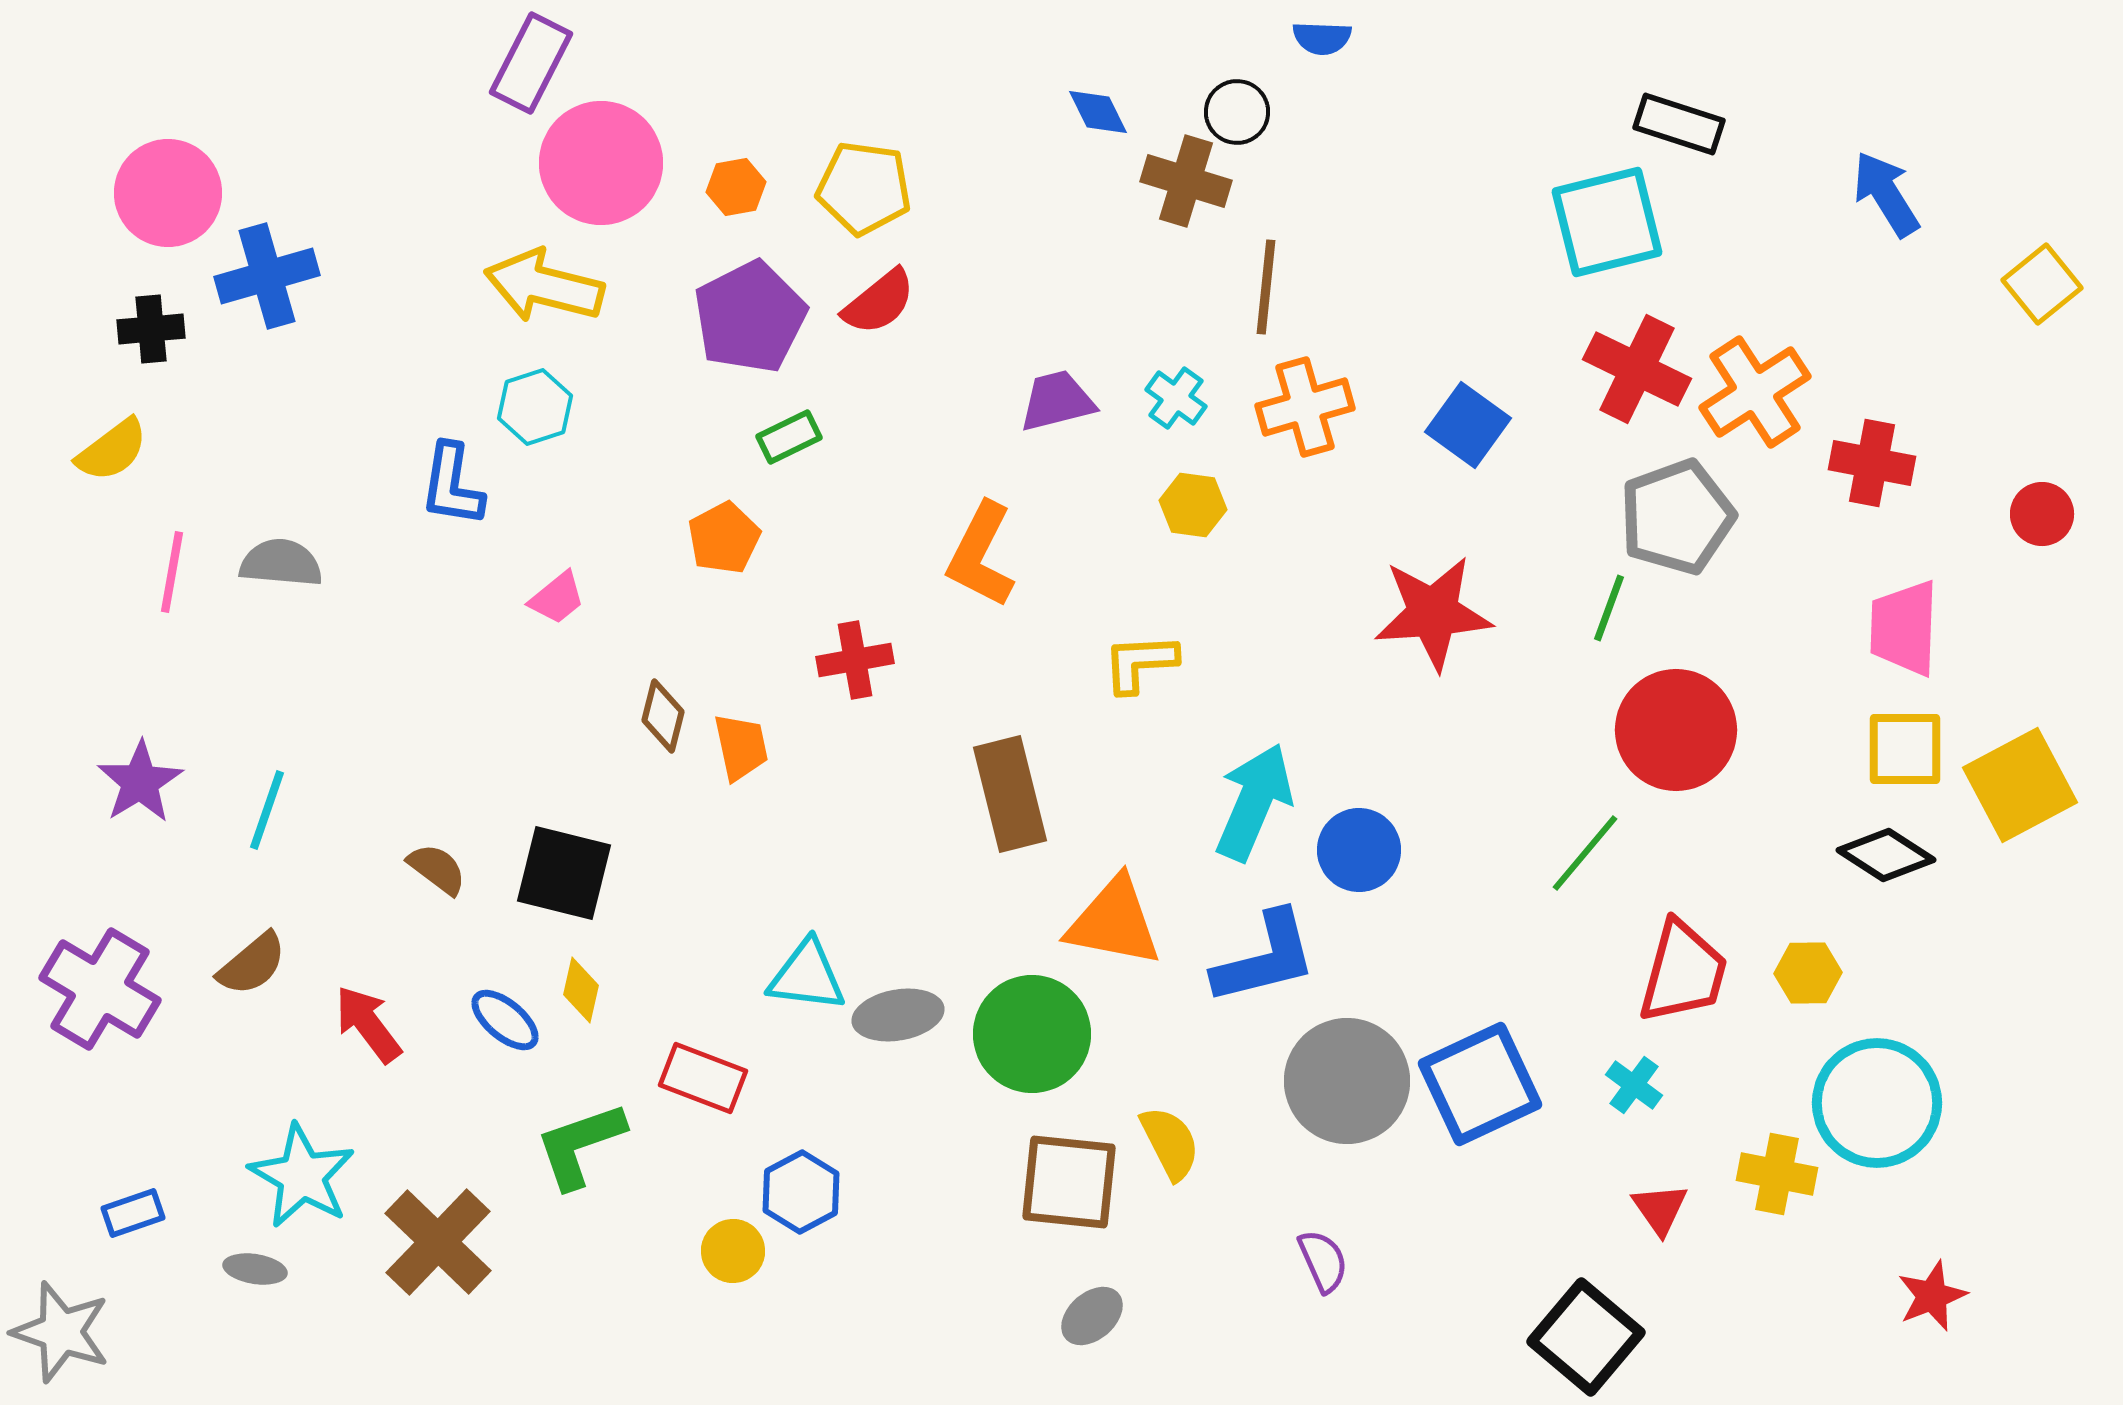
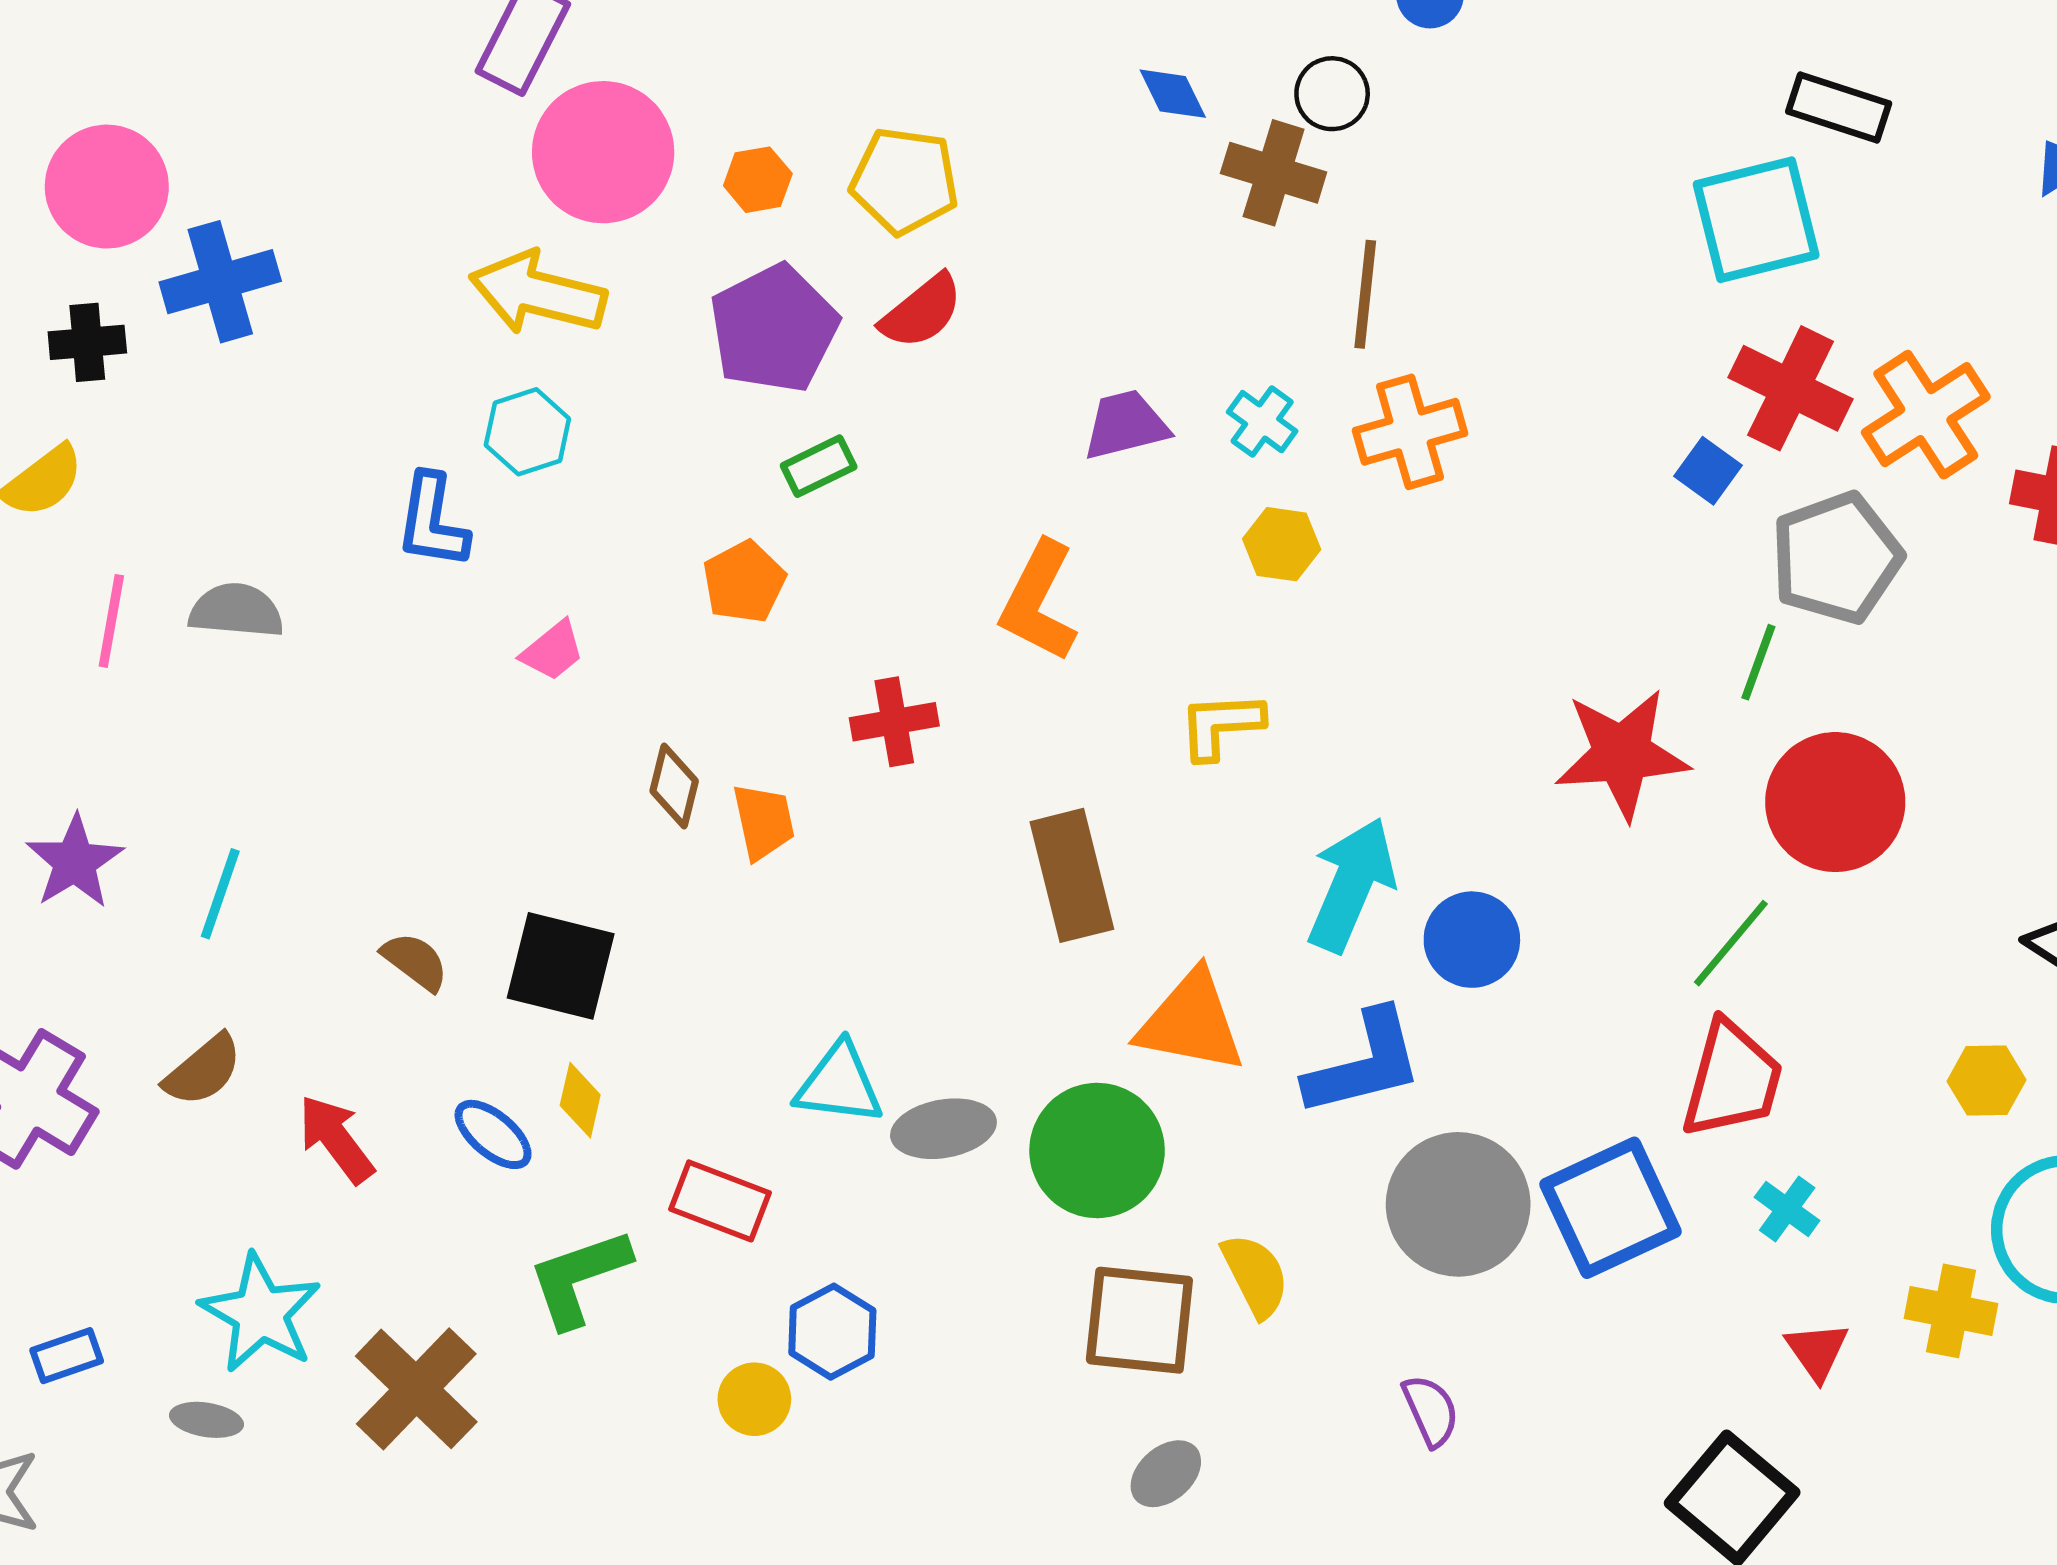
blue square: (1468, 425) -> (1708, 471), moved, size x0.7
red star: (1433, 613) -> (1622, 754), moved
red trapezoid: (1683, 972) -> (1732, 1079), moved

